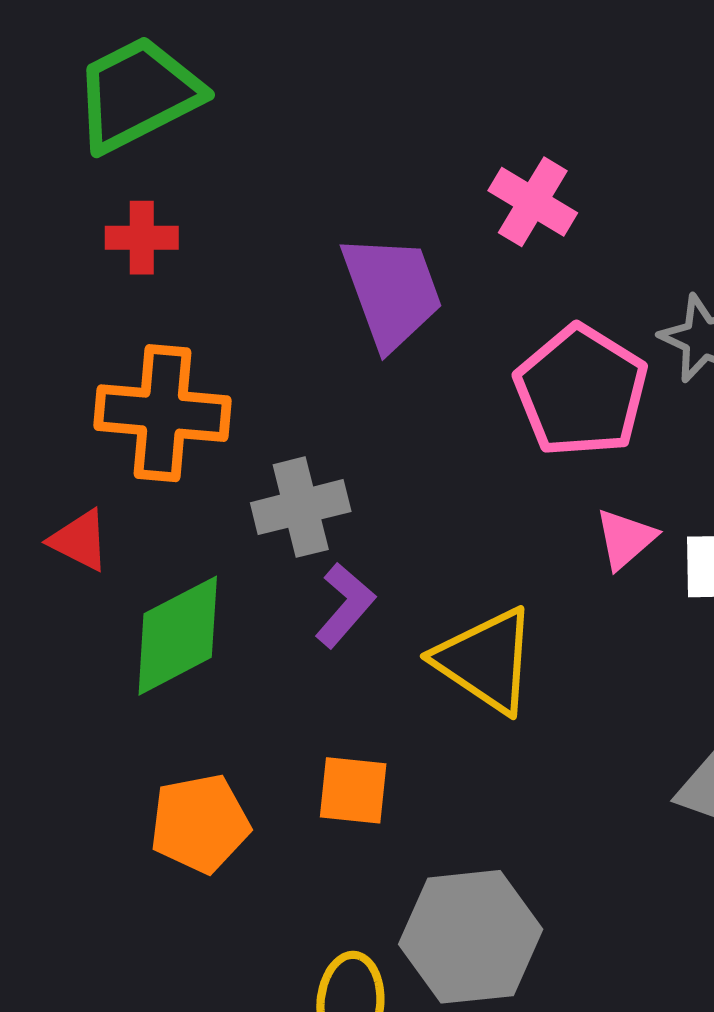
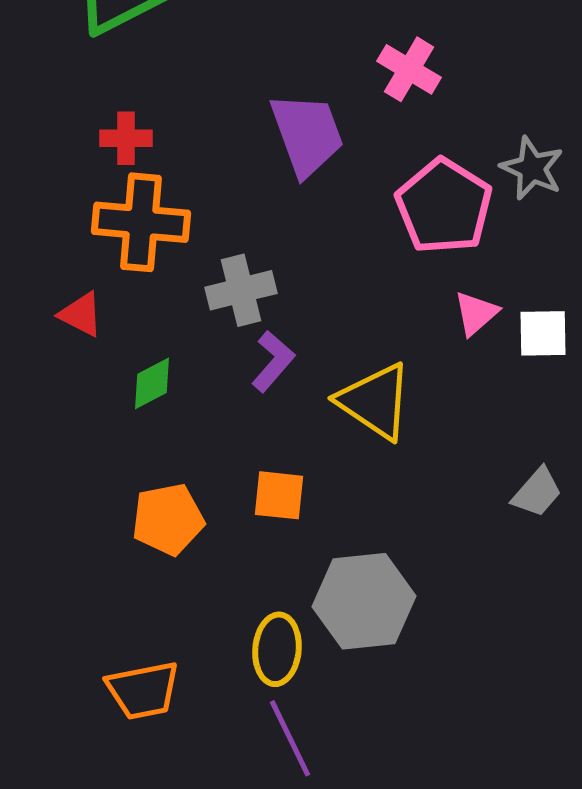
red cross: (142, 238) -> (126, 138), moved
green diamond: (178, 636) -> (152, 383), size x0.6

